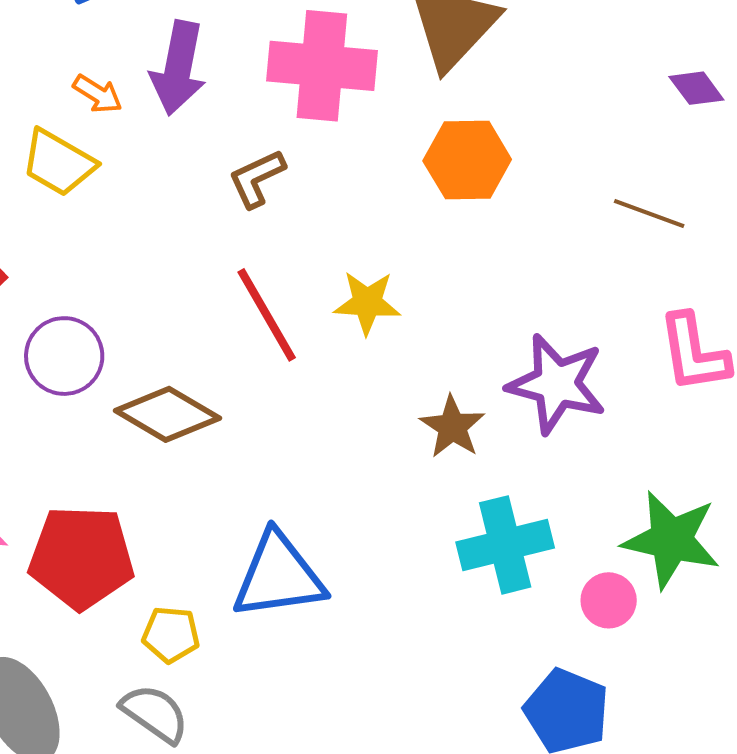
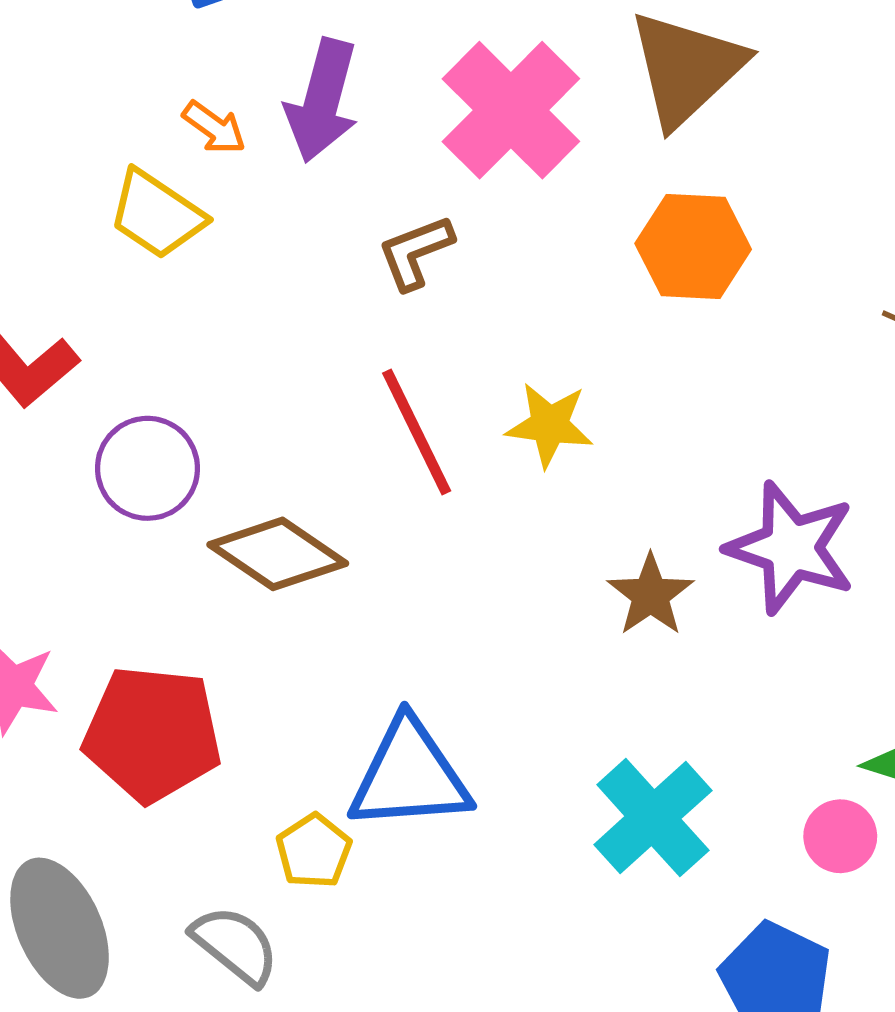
pink cross: (322, 66) -> (511, 110), turned 36
cyan cross: (505, 545) -> (653, 818), moved, turned -32
yellow pentagon: (171, 635) -> (314, 851), moved, turned 30

